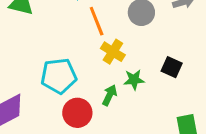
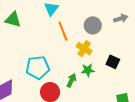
yellow cross: (113, 52) -> (84, 49), moved

